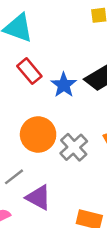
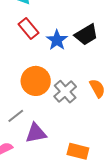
purple triangle: (38, 198) -> (36, 133), turned -40

